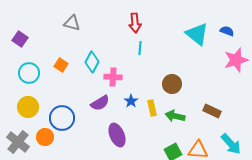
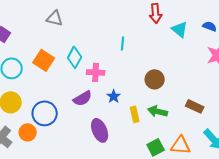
red arrow: (135, 23) -> (156, 13), moved
cyan triangle: (197, 34) -> (180, 29), size x0.7
orange square: (61, 65) -> (44, 60), size x1.5
yellow rectangle: (152, 108) -> (135, 114), moved

